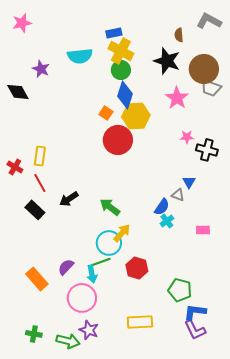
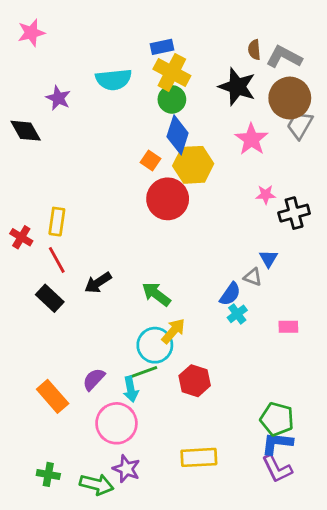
gray L-shape: (209, 21) -> (284, 57), moved
gray trapezoid: (211, 88) -> (300, 125), turned 100
black cross: (207, 150) -> (294, 213), turned -30
green pentagon: (180, 290) -> (277, 419), moved

